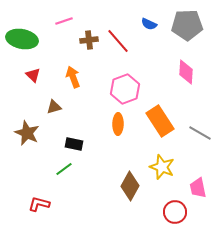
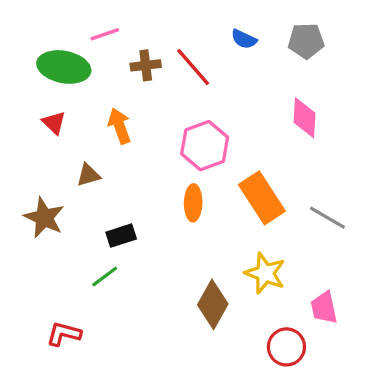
gray pentagon: (187, 25) -> (306, 41), size x0.7
green ellipse: (22, 39) -> (64, 67), moved
black rectangle: (74, 144) -> (121, 236), turned -30

